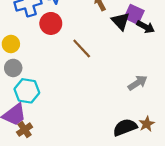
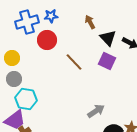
purple square: (134, 14) -> (107, 61), moved
gray arrow: (138, 83) -> (96, 111), moved

